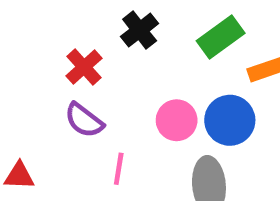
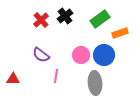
red cross: (84, 67) -> (41, 20), moved

